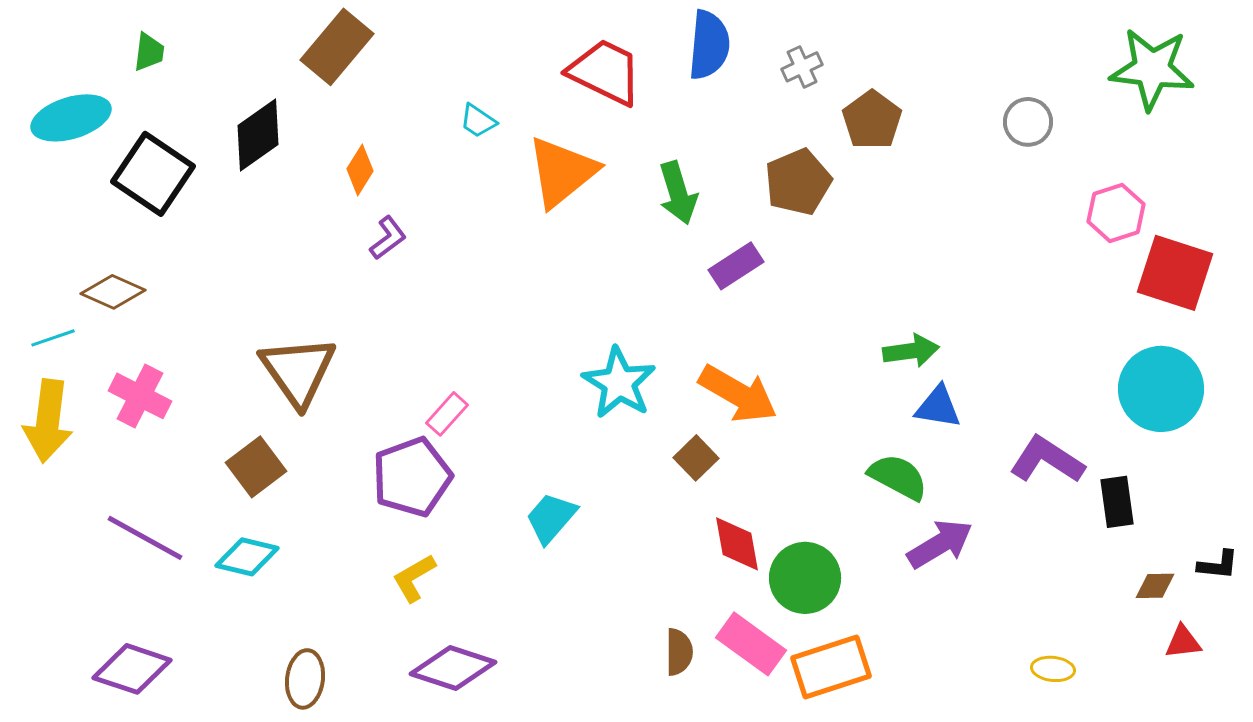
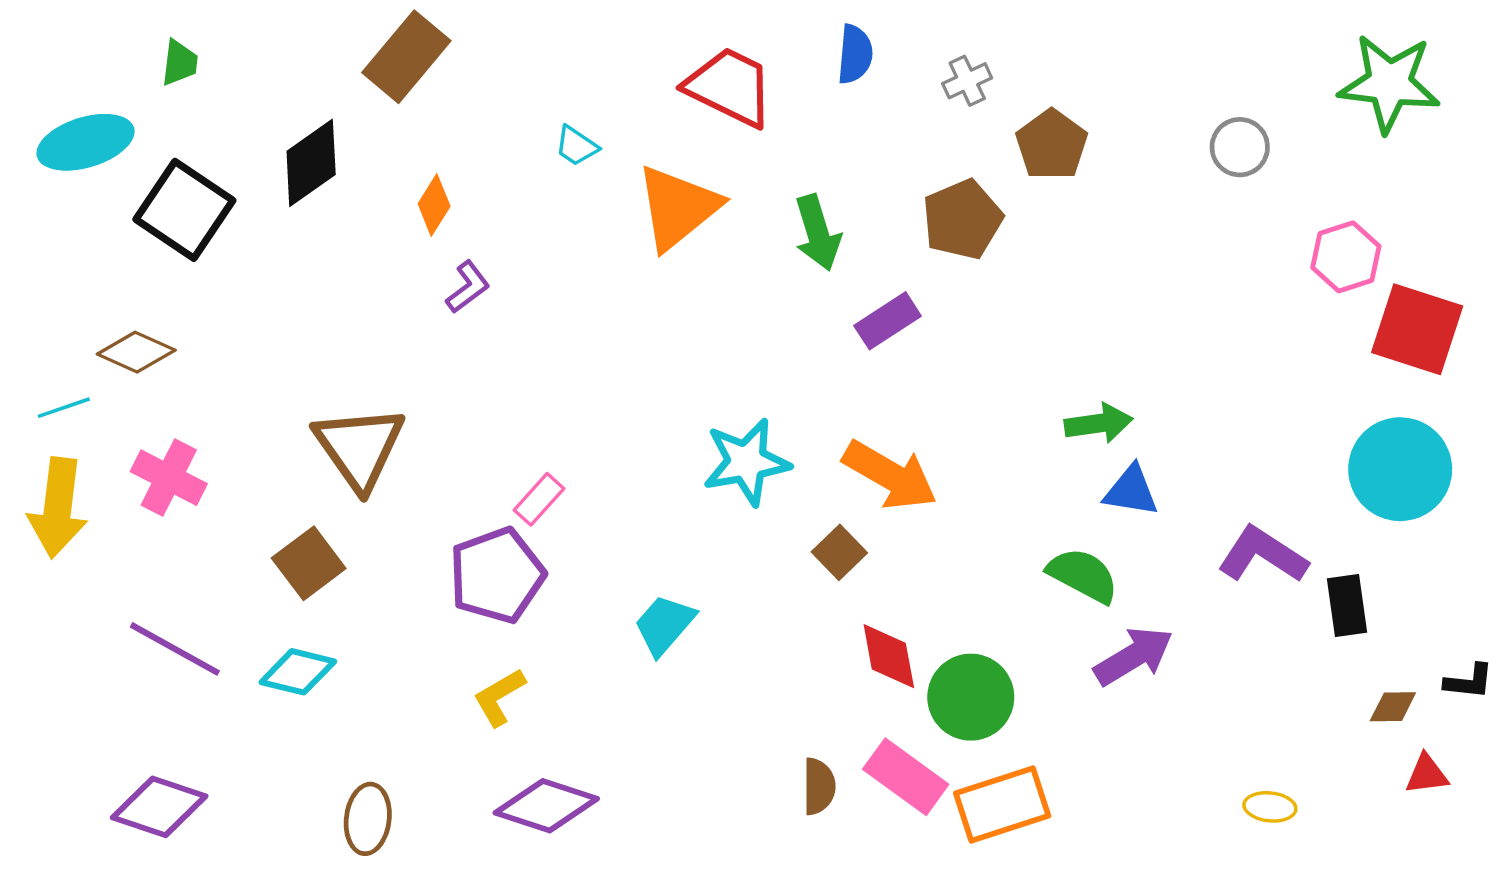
blue semicircle: (709, 45) -> (855, 54), size x0.7
cyan star: (619, 383) -> (746, 462), turned 30

